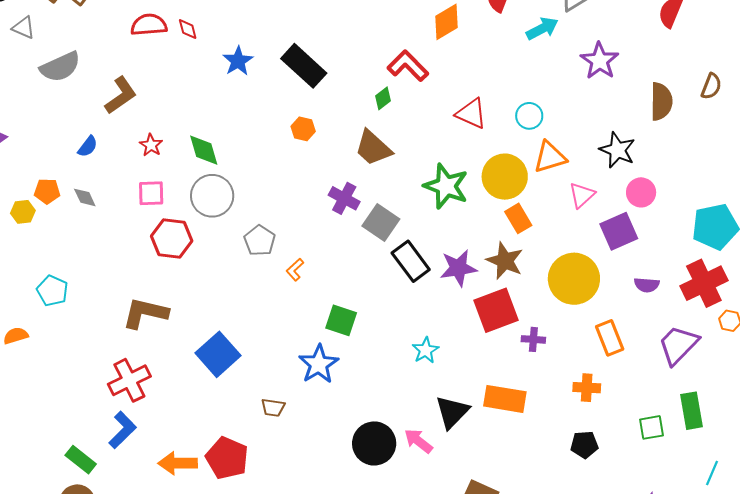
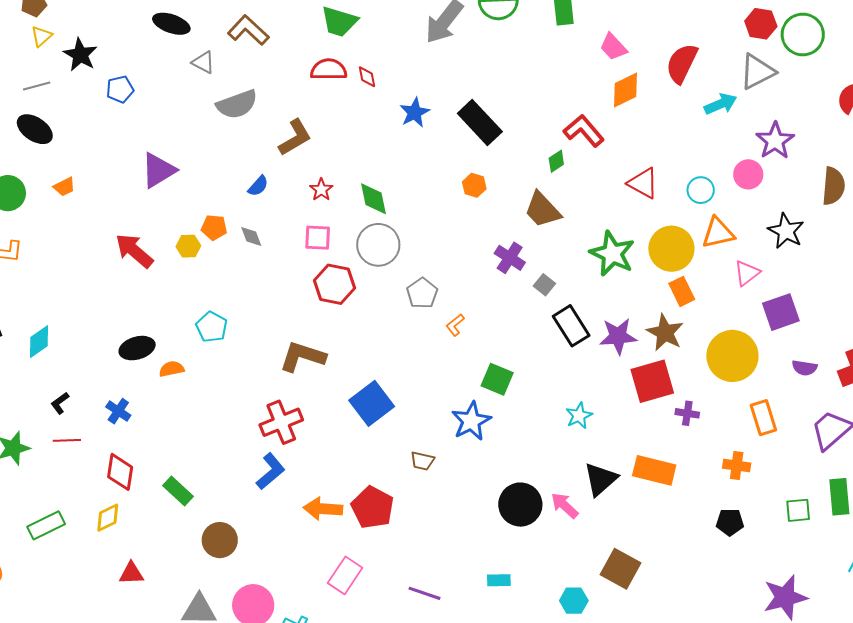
pink circle: (641, 192) -> (748, 174), moved
gray square: (381, 223) -> (544, 285), size x0.6
green rectangle: (81, 460) -> (178, 491), moved

